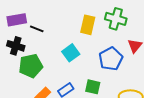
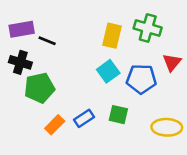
cyan square: (71, 53) -> (108, 71), moved
blue pentagon: (111, 59) -> (141, 79), turned 30

